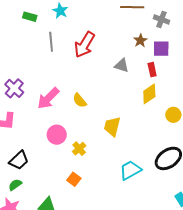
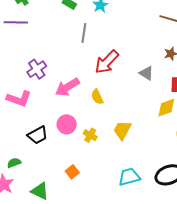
red arrow: (84, 45) -> (107, 62), moved
yellow cross: (79, 149) -> (90, 135), moved, turned -32
black trapezoid: (19, 160) -> (38, 135), moved

